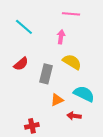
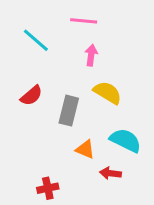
pink line: (71, 14) -> (84, 21), moved
orange triangle: (57, 100) -> (85, 149), turned 48

